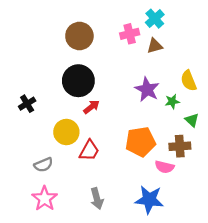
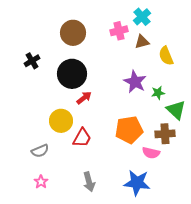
yellow semicircle: (189, 81) -> (166, 56), moved
black cross: (27, 104) -> (32, 61), moved
green triangle: (192, 120) -> (176, 110), size x1.5
pink star: (45, 199) -> (41, 182), size x0.6

